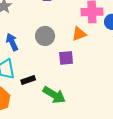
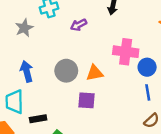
orange triangle: (79, 34) -> (95, 73), moved

